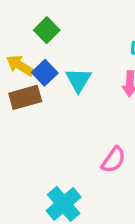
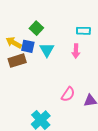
green square: (47, 30) -> (36, 28), moved
blue square: (45, 73) -> (28, 46), turned -32

